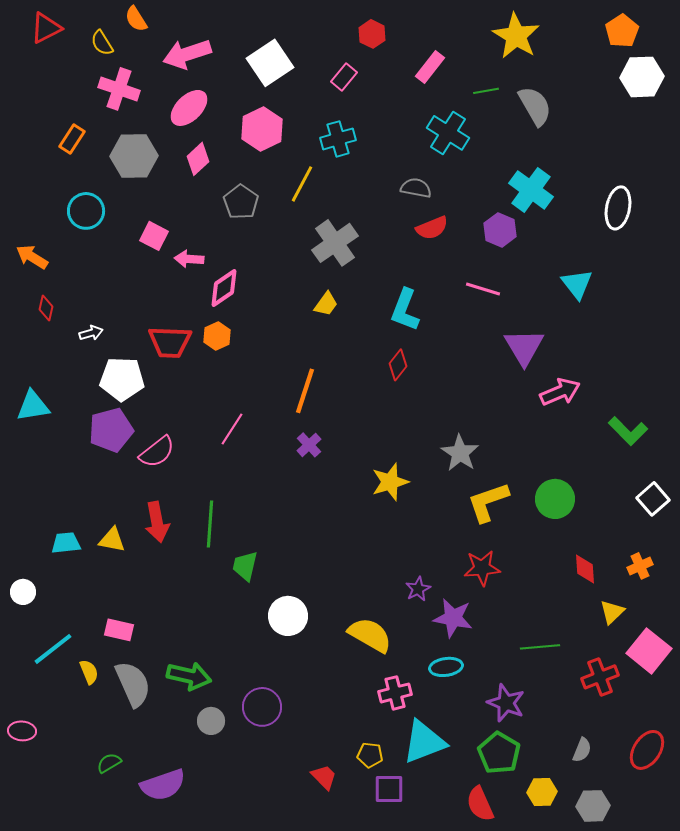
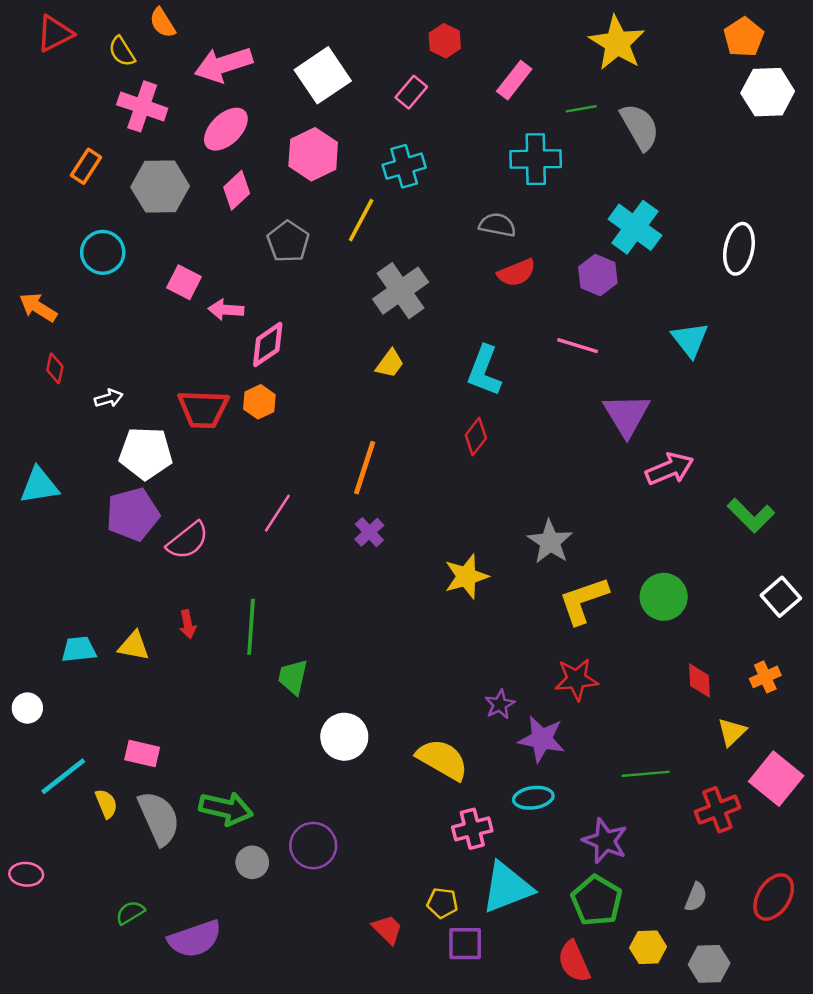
cyan cross: (448, 133) -> (536, 159), turned -33
red arrow: (157, 522) -> (188, 624), size x0.6

